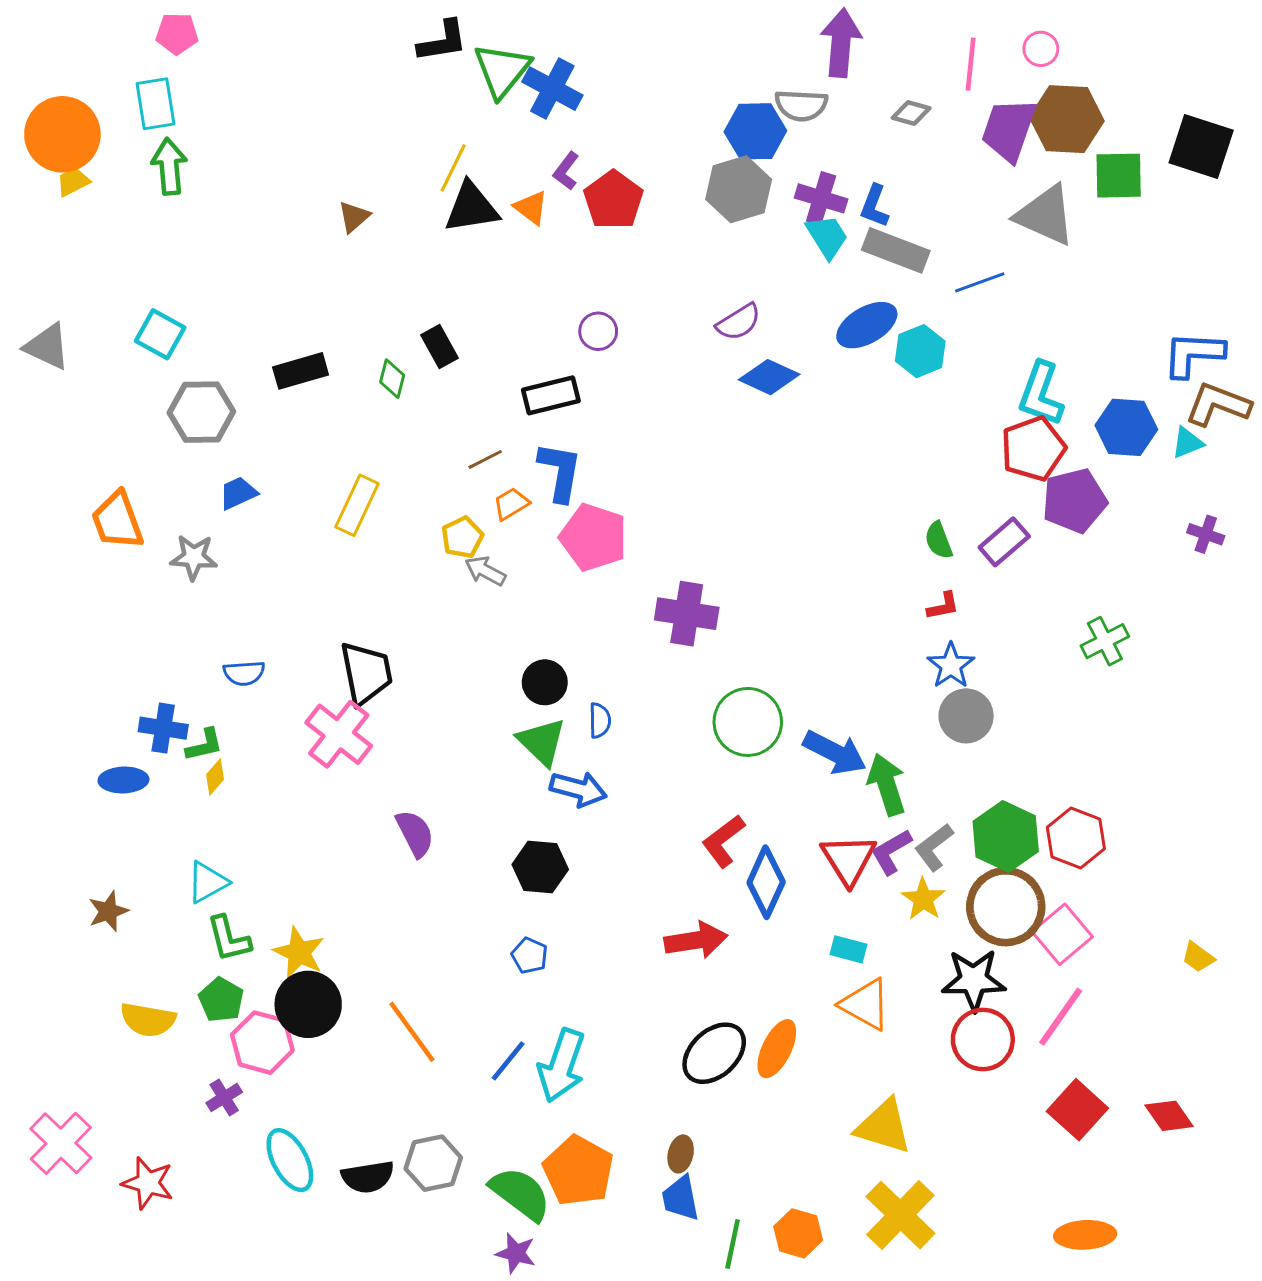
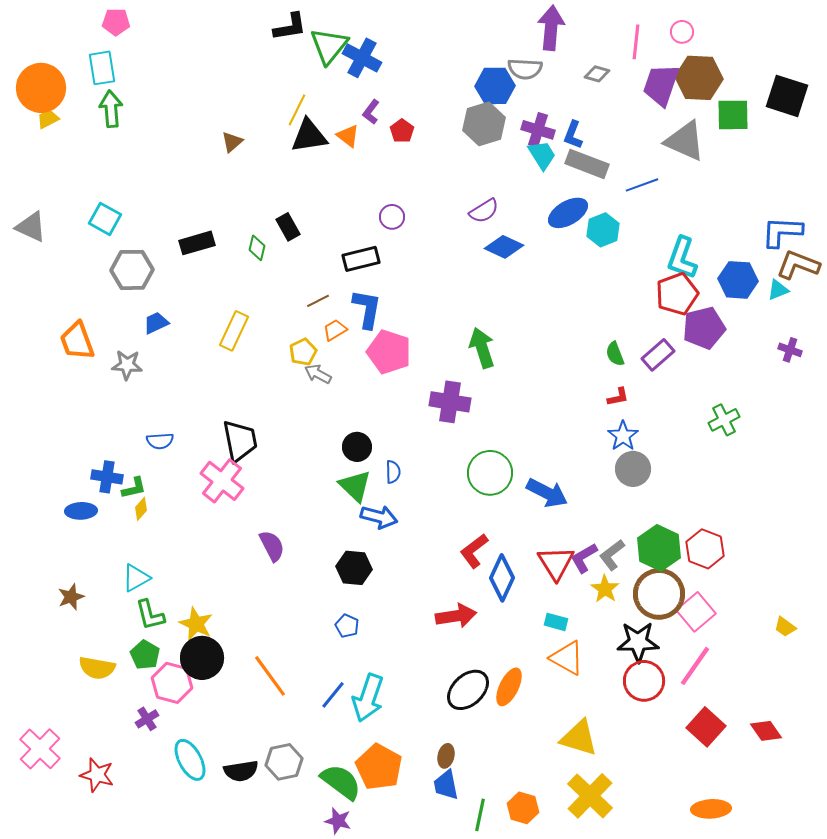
red pentagon: (613, 200) -> (402, 131), size x0.6
green arrow: (887, 785) -> (482, 348), moved

